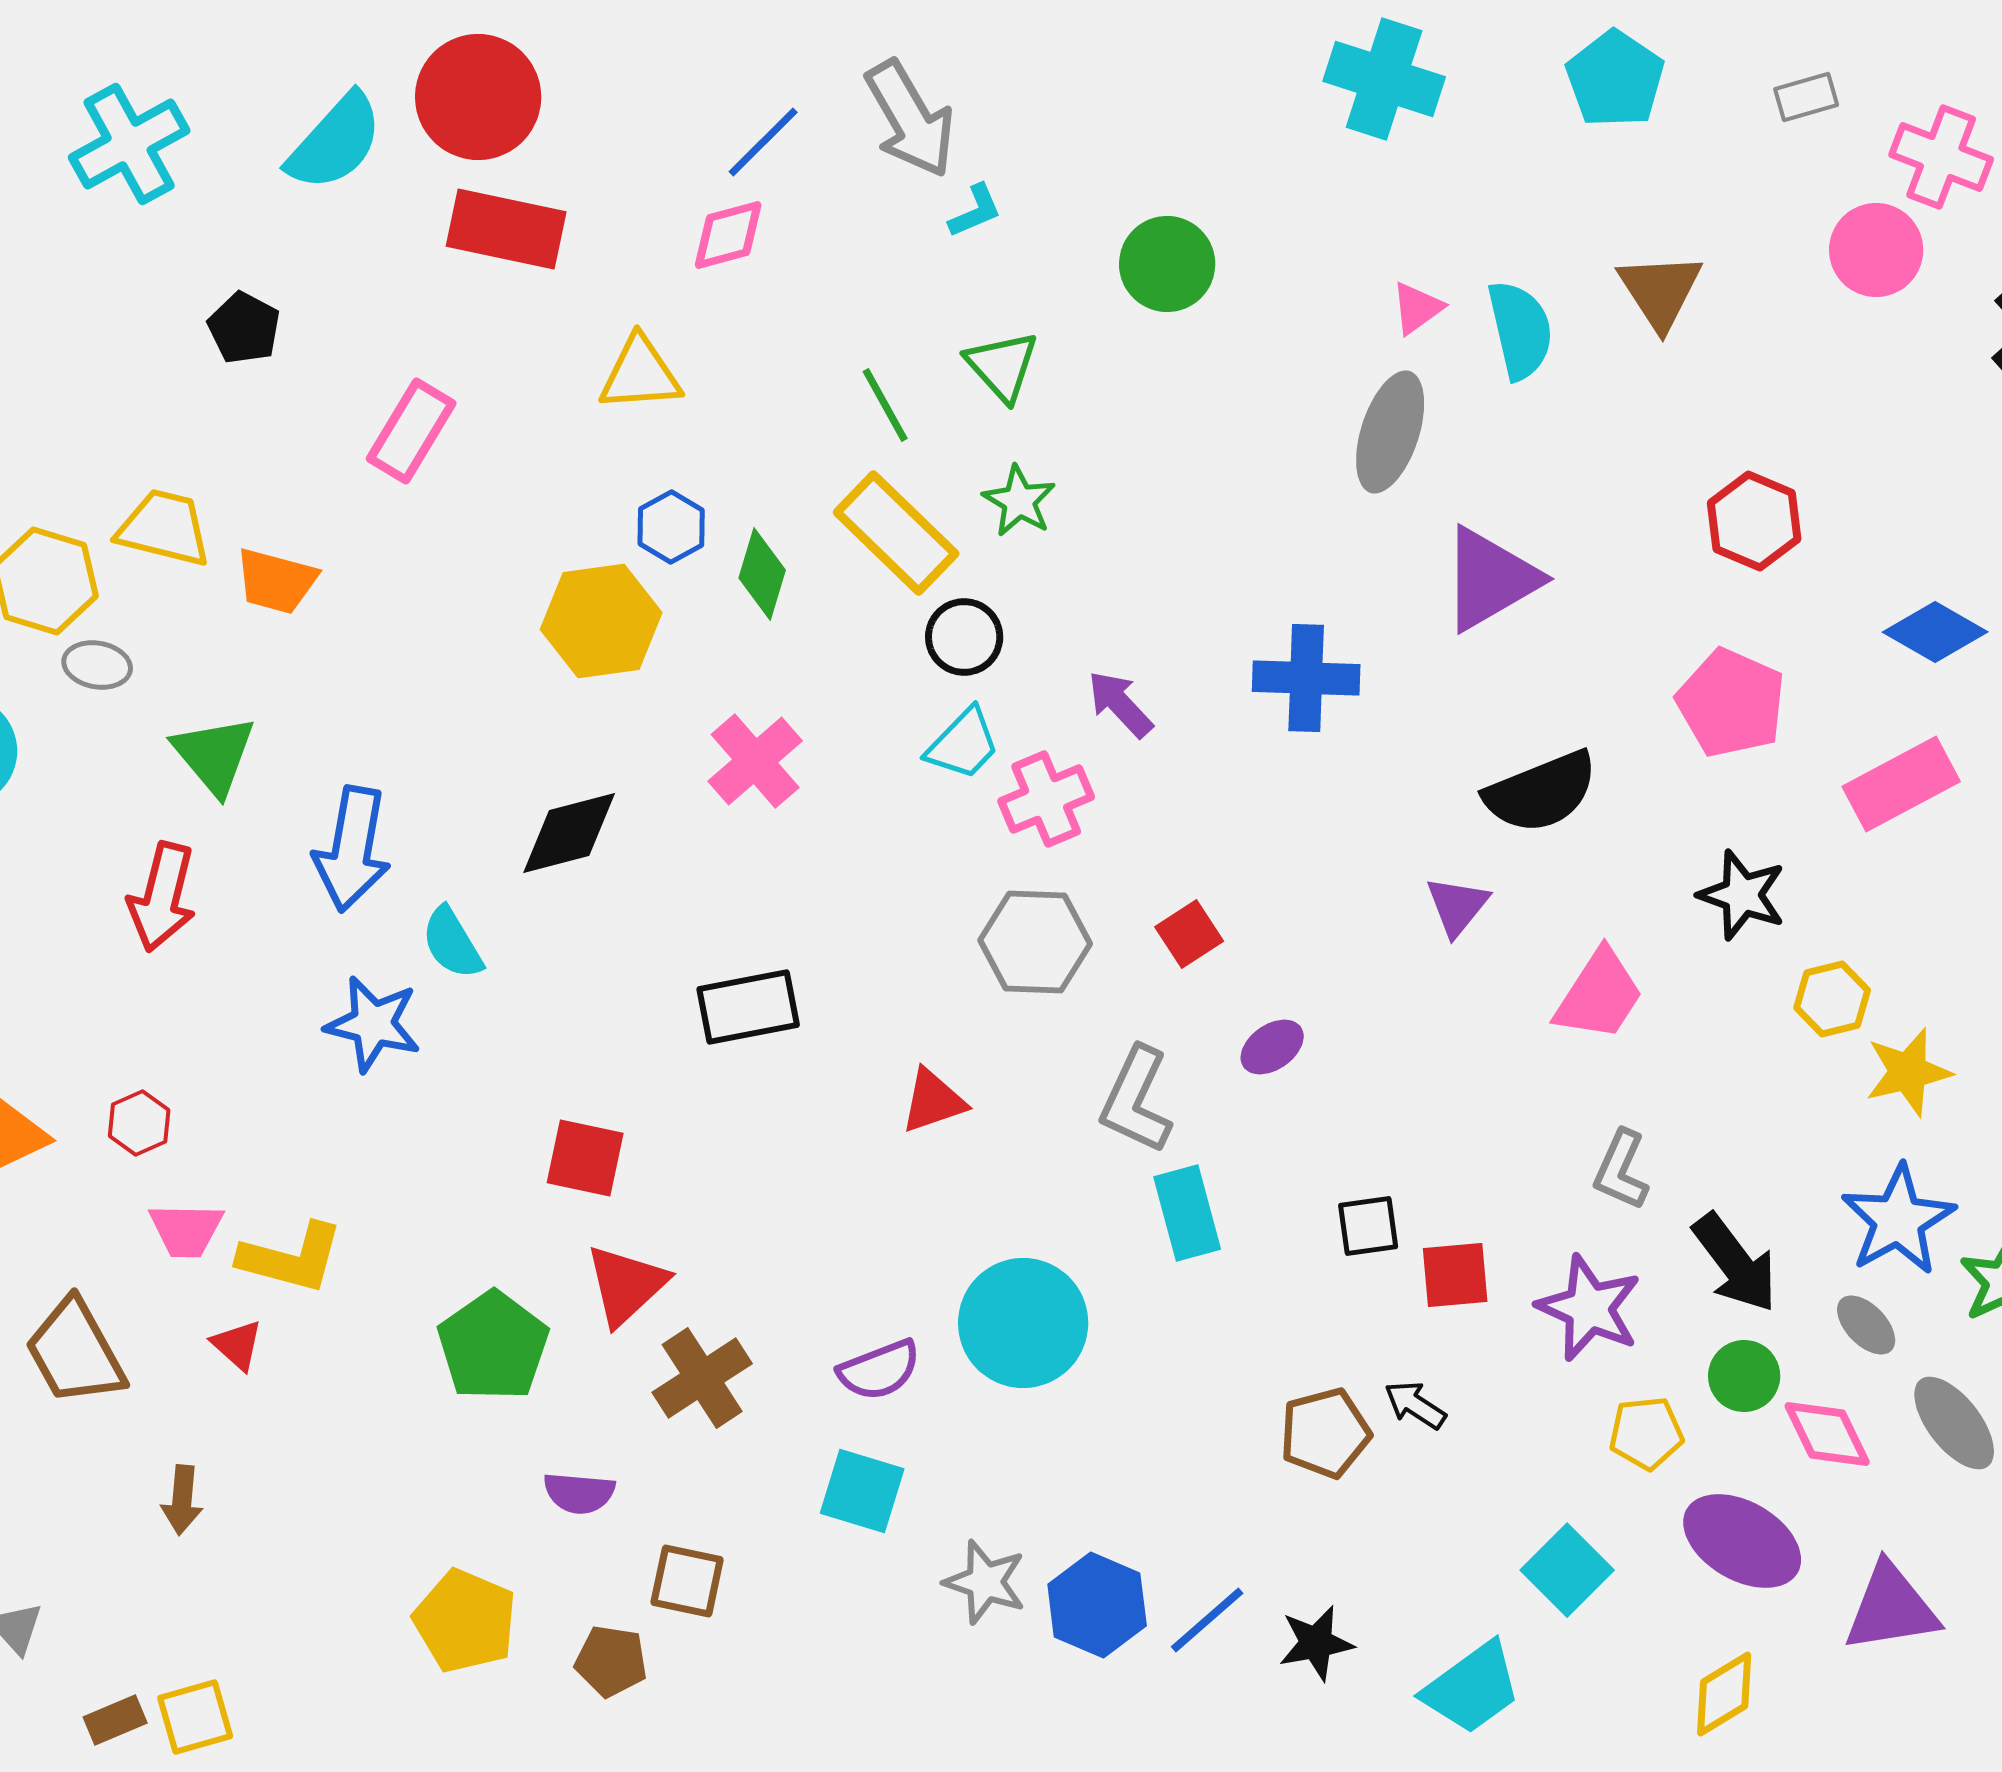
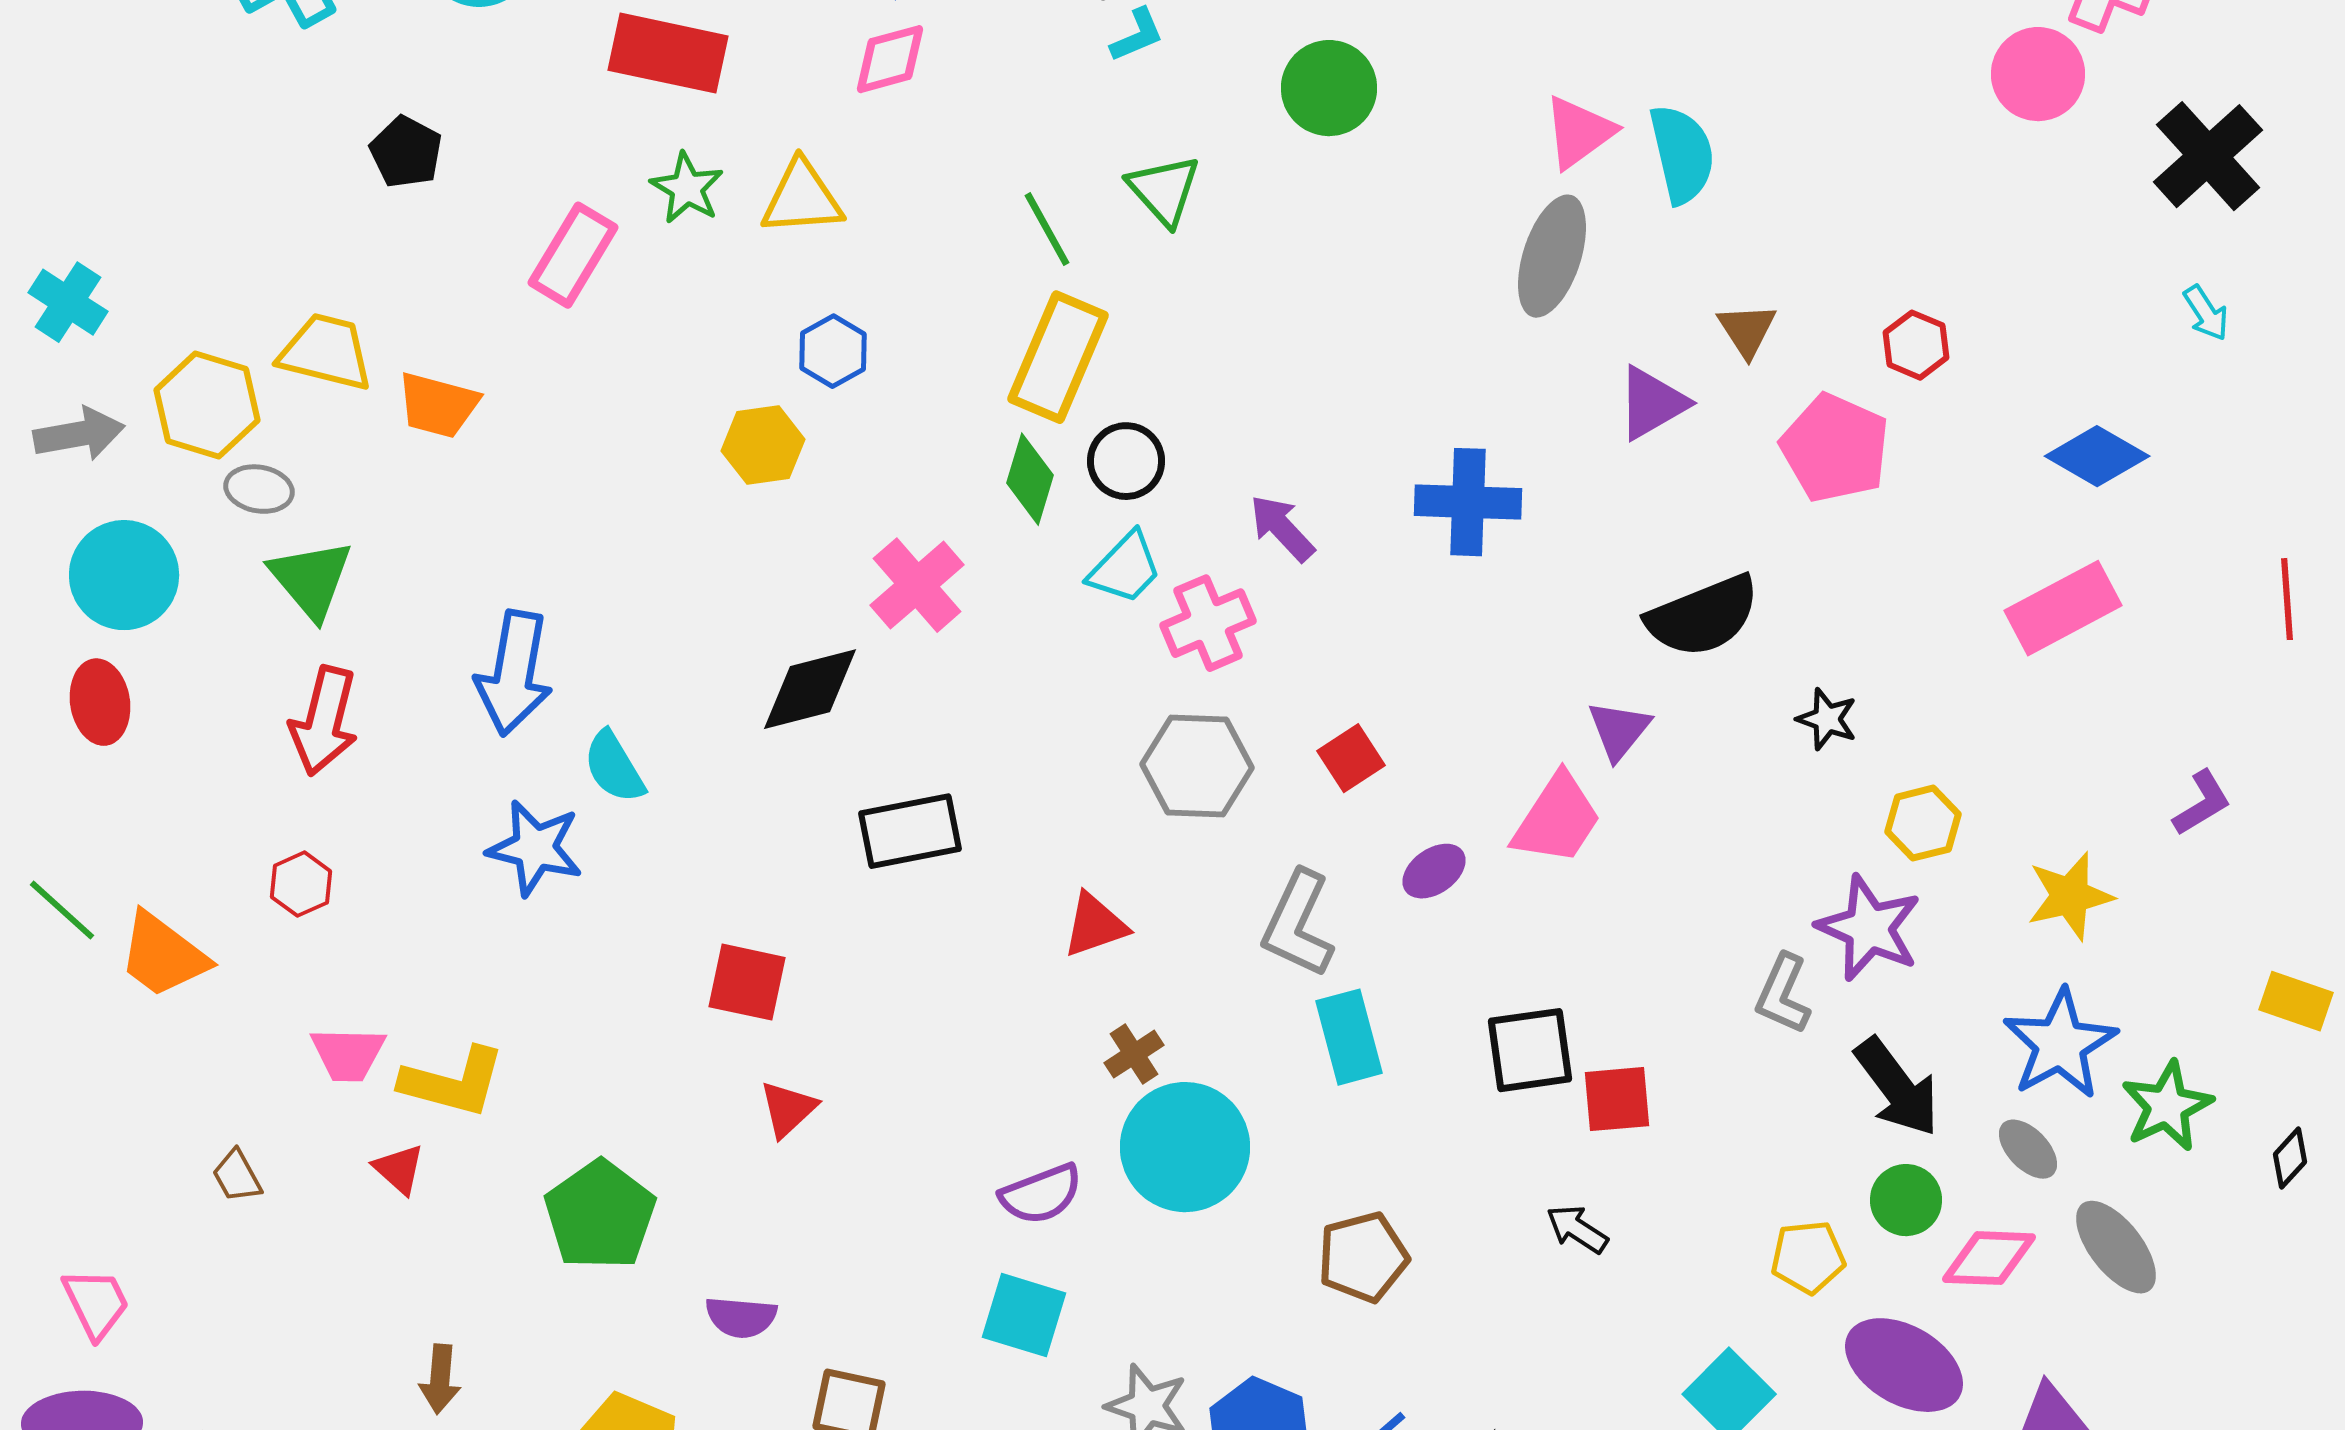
brown triangle: (1660, 291) -> (1747, 330), moved, size x0.7
pink triangle: (1417, 308) -> (1579, 132), size x1.4
green star: (1019, 501) -> (687, 188), moved
red hexagon: (1754, 521) -> (1916, 345), size x0.7
yellow rectangle: (896, 533) -> (1058, 357), turned 69
green diamond: (762, 574) -> (1030, 479), moved
purple triangle: (1490, 579) -> (1652, 403), size x0.7
yellow hexagon: (601, 621) -> (763, 445), size x0.7
pink pentagon: (1731, 703) -> (1835, 448), moved
green triangle: (214, 755) -> (311, 579), moved
black diamond: (569, 833) -> (810, 689), moved
black star: (1742, 895) -> (1827, 719), moved, size x0.7
pink trapezoid: (1599, 995) -> (1557, 819), moved
yellow hexagon: (1832, 999) -> (1923, 823), moved
red hexagon: (139, 1123) -> (301, 884), moved
black square: (1368, 1226) -> (1530, 1050), size x1.4
red triangle: (626, 1285) -> (788, 1109), size x0.7
purple star: (1589, 1308) -> (1869, 928), moved
green pentagon: (493, 1346) -> (600, 1215), moved
brown trapezoid: (75, 1352) -> (237, 1176), size x0.5
brown cross: (702, 1378) -> (1134, 1054), moved, size x0.6
brown pentagon: (1325, 1433) -> (1363, 1257), moved
pink diamond: (1827, 1434) -> (1989, 1258), turned -62
brown arrow: (182, 1500) -> (440, 1379), moved

